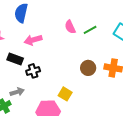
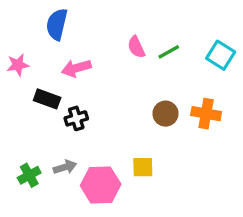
gray arrow: (17, 92) -> (65, 167), moved
yellow square: (65, 94) -> (143, 167), moved, turned -32

